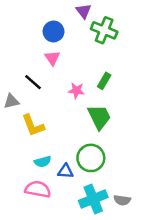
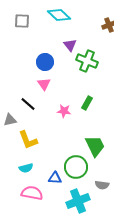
green trapezoid: (99, 117) -> (95, 146), moved
cyan semicircle: (43, 162) -> (26, 168), moved
gray semicircle: (122, 200) -> (102, 185), moved

